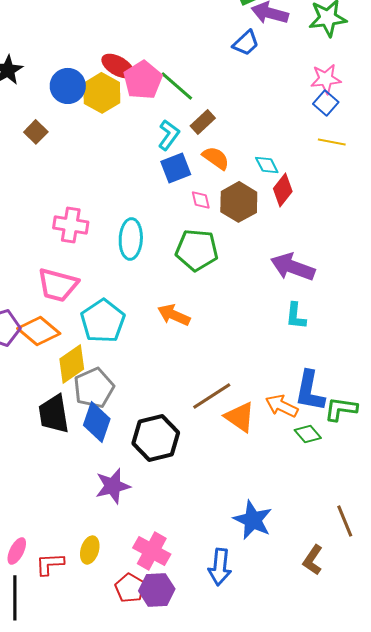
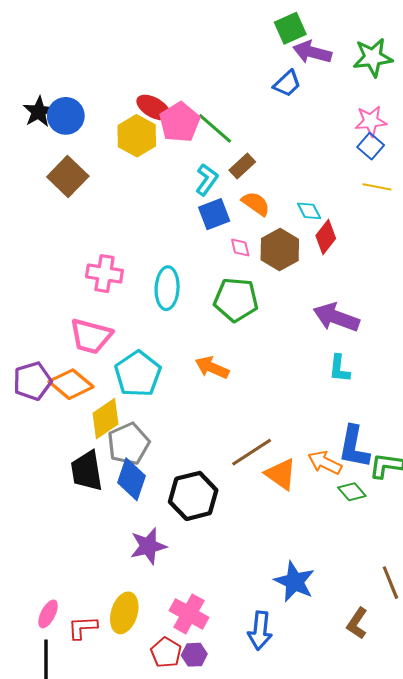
blue circle: (68, 86) -> (66, 116), moved
brown square: (36, 132) -> (68, 176), size x1.6
yellow ellipse: (90, 550) -> (124, 613), size x1.4
purple hexagon: (157, 590) -> (194, 655), size x0.7

